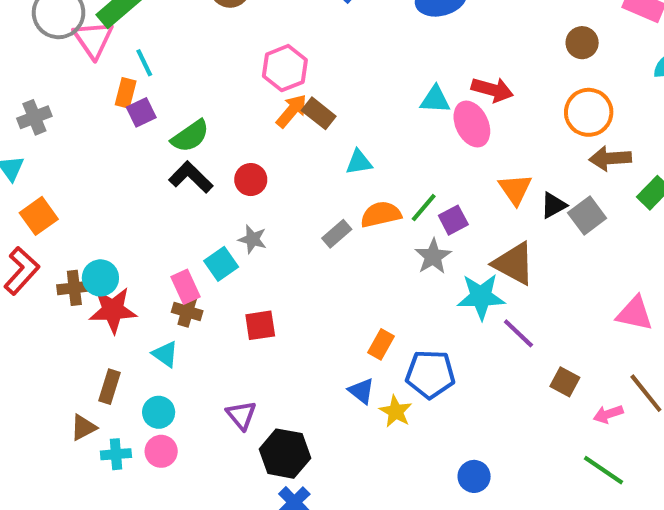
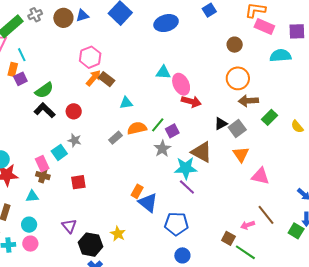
red arrow: (492, 90) -> (191, 102), moved
orange triangle: (515, 189) -> (241, 154), moved
purple line: (518, 333) -> (187, 187), moved
cyan triangle: (165, 354) -> (32, 196), turned -40
blue pentagon: (430, 374) -> (176, 224), moved
brown square: (565, 382) -> (228, 238), moved
blue triangle: (361, 391) -> (148, 203), moved, size x1.5
yellow star: (396, 411) -> (118, 234), moved

